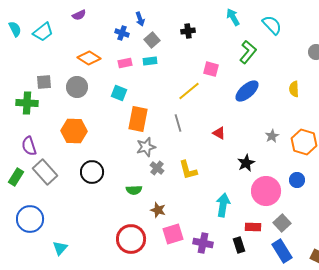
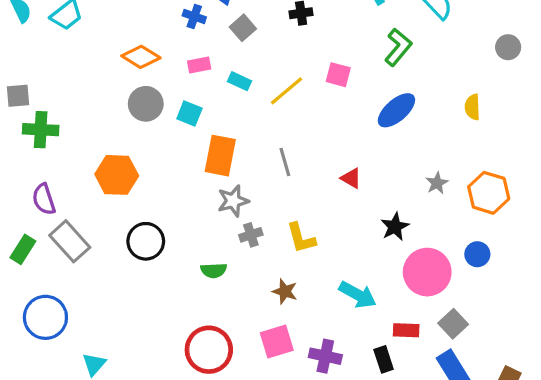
cyan rectangle: (150, 61) -> (240, 81), moved, turned 32
gray square: (44, 82) -> (18, 96), moved
gray circle: (77, 87) -> (146, 104), moved
yellow line: (189, 91) -> (286, 91), moved
gray cross: (157, 168) -> (251, 235), turned 32
cyan arrow: (223, 205) -> (358, 295), turned 110
brown star: (158, 210) -> (285, 291), moved

